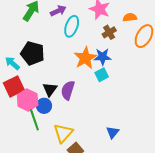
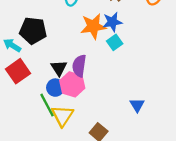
orange star: (85, 58) -> (93, 26), turned 30
pink hexagon: (28, 100) -> (72, 84), moved
yellow triangle: (63, 133) -> (62, 116), moved

